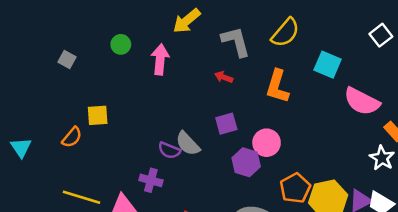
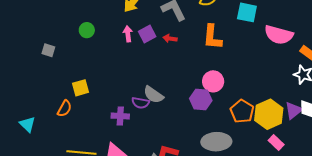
pink arrow: (160, 59) -> (128, 34), moved, size x0.7
purple square: (226, 124) -> (147, 34), moved
purple cross: (151, 180) -> (120, 116), moved

